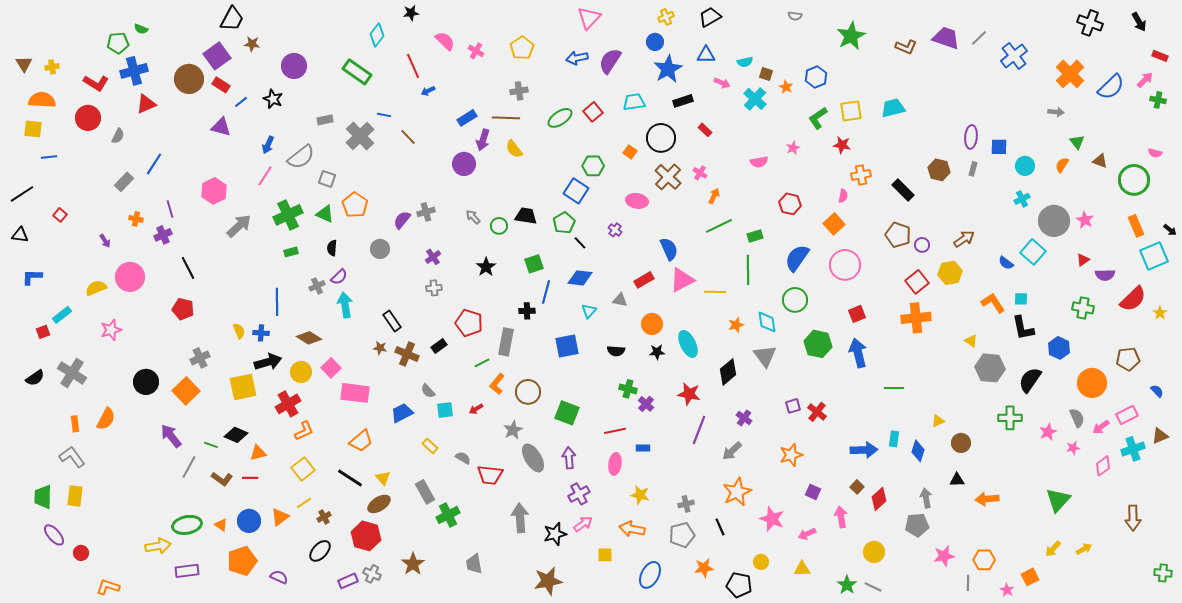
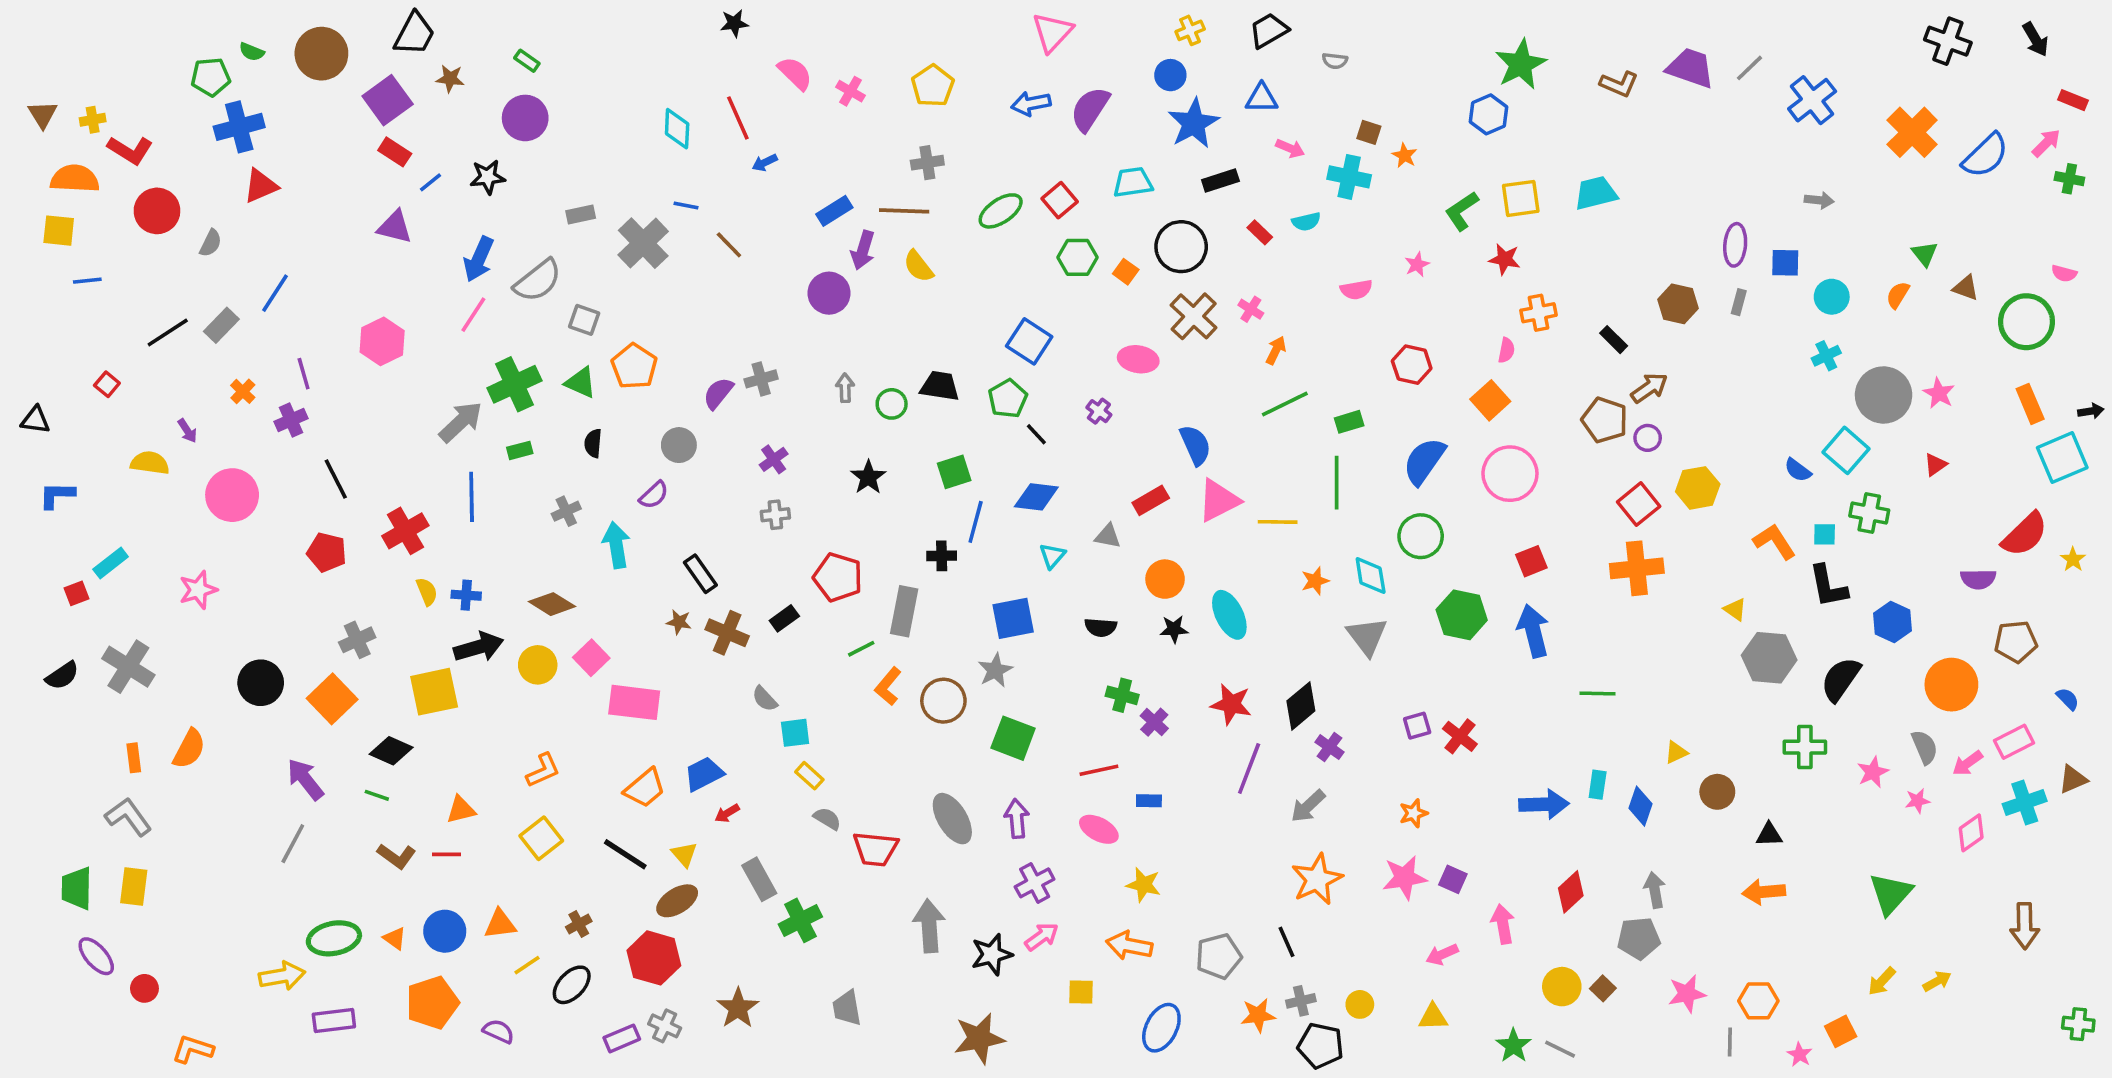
gray semicircle: (795, 16) -> (1335, 61), moved
cyan diamond: (377, 35) -> (677, 129), moved, turned -35
cyan semicircle: (745, 62) -> (1306, 222), moved
green rectangle: (357, 72) -> (527, 61), moved, size x0.5
blue hexagon: (816, 77) -> (1489, 114), moved
brown circle: (189, 79) -> (321, 54), moved
red L-shape: (96, 83) -> (130, 150), moved
black star: (273, 99) -> (488, 177), turned -30
cyan cross: (755, 99) -> (1349, 177), turned -30
gray arrow: (1056, 112) -> (1819, 200), moved
blue arrow: (268, 145) -> (479, 259), size x1.4
green hexagon: (593, 166) -> (1077, 257), moved
black rectangle: (903, 190) -> (1614, 340), size x0.7
black line: (22, 194) -> (168, 332), moved
gray arrow: (473, 217) -> (845, 388), turned 42
orange cross: (136, 219) -> (243, 391), turned 32
gray arrow: (239, 226) -> (461, 422), moved
black arrow: (1170, 230) -> (2091, 411), turned -48
brown arrow: (964, 239) -> (1649, 388), moved
purple semicircle: (1105, 275) -> (1978, 579), moved
purple semicircle: (339, 277) -> (654, 495), moved
yellow semicircle: (96, 288) -> (150, 463), moved, turned 30
blue line: (277, 302) -> (472, 497), moved
green cross: (1083, 308) -> (1869, 513), moved
black diamond: (728, 372) -> (1301, 706), moved
red cross: (288, 404) -> (405, 531), moved
red arrow: (476, 409) -> (727, 813), moved
blue trapezoid: (402, 413) -> (704, 774), moved
gray star: (513, 430) -> (995, 670), moved
black diamond: (236, 435) -> (391, 751), moved
yellow rectangle: (430, 446) -> (809, 776), moved
orange star: (791, 455) -> (1413, 813), size x0.7
pink ellipse: (615, 464) -> (1099, 829), turned -70
gray line: (189, 467) -> (293, 844), moved
black triangle: (957, 480) -> (1769, 835), moved
brown square: (857, 487) -> (1603, 988), moved
yellow line: (304, 503) -> (527, 965), moved
gray cross: (686, 504) -> (1301, 1001), moved
orange triangle: (280, 517) -> (500, 924), turned 30
pink star: (772, 519) -> (1405, 878), moved, turned -30

